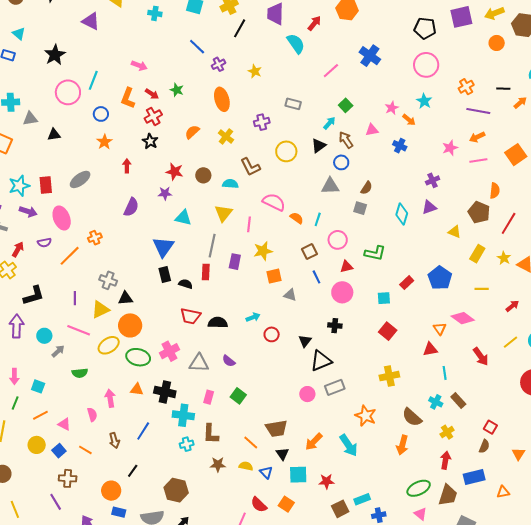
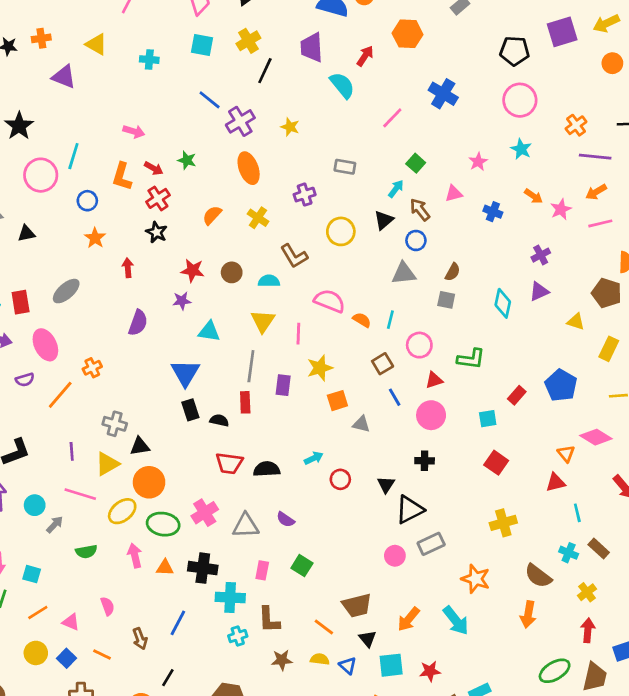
purple cross: (218, 64) -> (240, 121), size x1.5
orange arrow: (409, 120) -> (533, 196), moved
pink arrow: (110, 398) -> (135, 556), moved

